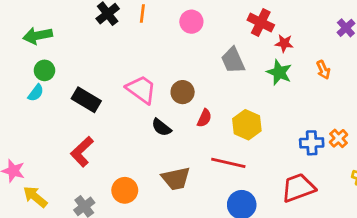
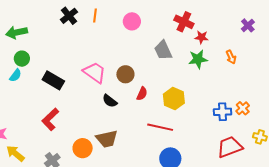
green star: (279, 72) -> (198, 59), turned -30
brown trapezoid: (176, 179) -> (107, 139), moved
red trapezoid: (298, 188) -> (230, 147), moved

